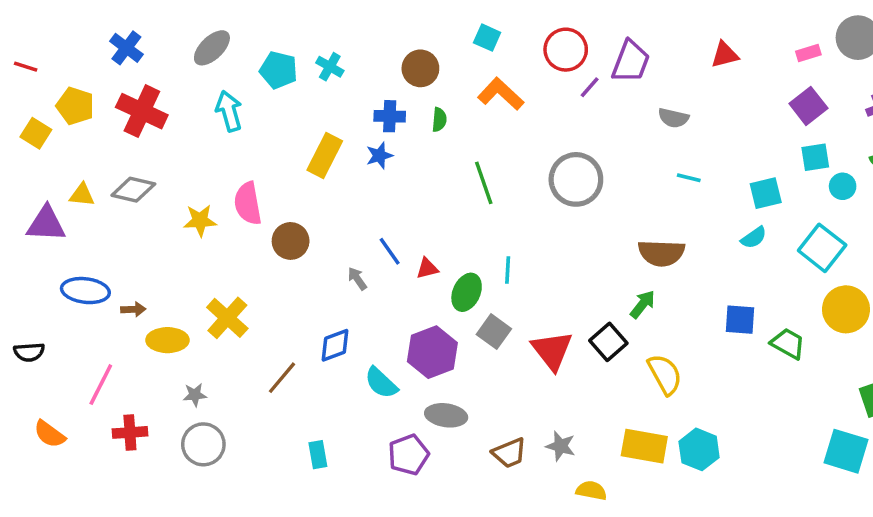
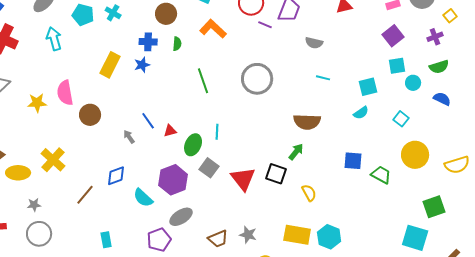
purple line: (590, 87) -> (265, 25), turned 72
cyan square: (822, 248) -> (401, 119), size x0.6
black square: (608, 342) -> (276, 174), turned -30
yellow semicircle: (665, 374) -> (309, 193), size x0.7
gray ellipse: (446, 415) -> (181, 217), turned -40

